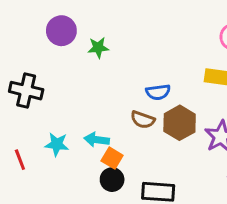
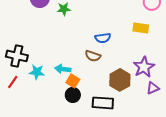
black cross: (26, 91) -> (17, 56), moved
brown hexagon: (180, 123) -> (120, 80), moved
red line: (20, 160) -> (13, 82), turned 56

